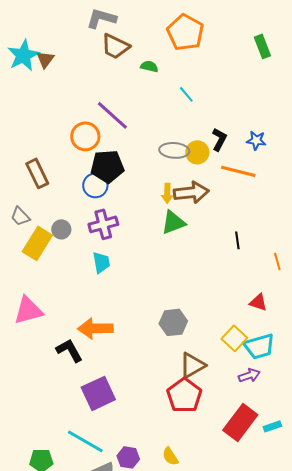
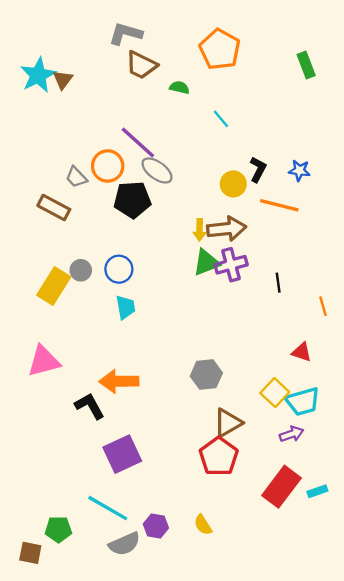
gray ellipse: (174, 150) -> (157, 170), moved, turned 32
brown rectangle: (37, 173) -> (54, 207), turned -36
blue circle: (95, 185) -> (119, 269), moved
gray trapezoid: (20, 216) -> (76, 177), moved
purple cross: (103, 224) -> (231, 265), moved

